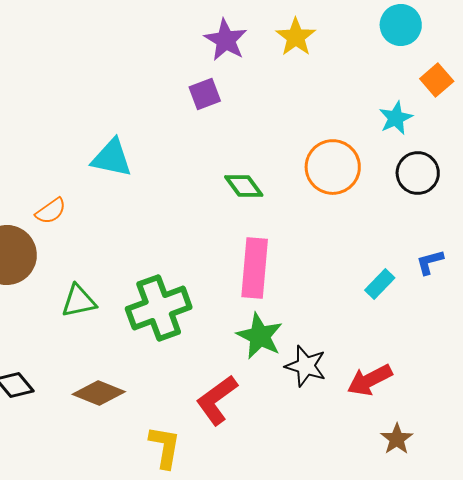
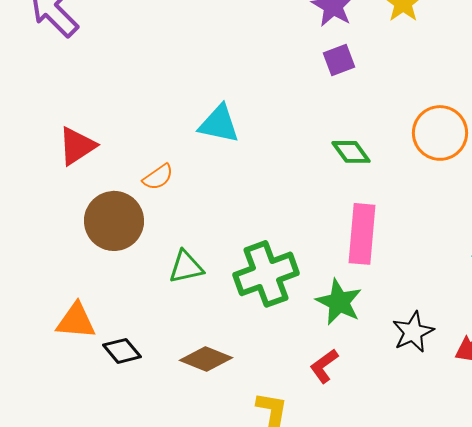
purple square: (205, 94) -> (339, 60), moved
green star: (260, 336) -> (339, 302), moved
black star: (306, 366) -> (413, 332), turned 30
red L-shape: (217, 400) -> (324, 366), size x0.7

